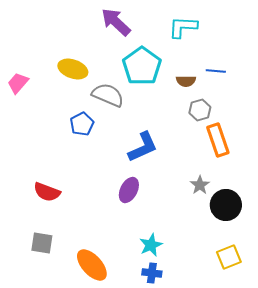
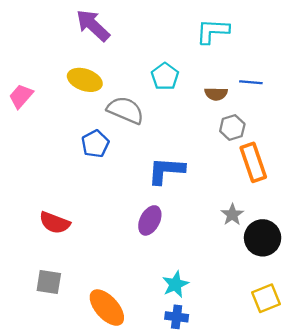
purple arrow: (116, 22) -> (93, 25), moved
cyan pentagon: (142, 66) -> (165, 76), size x0.6
blue L-shape: (143, 147) -> (166, 170), turned -152

